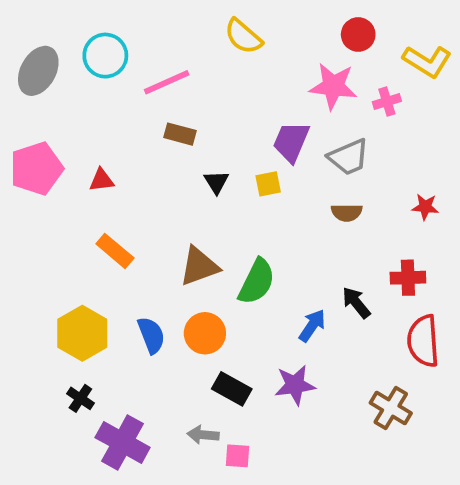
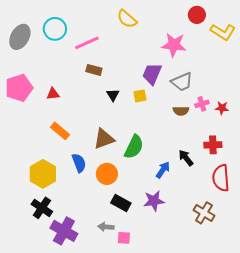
red circle: (358, 34) -> (197, 15), moved
pink cross: (387, 102) -> (202, 104), moved
blue semicircle: (151, 335) -> (79, 163), moved
black cross: (80, 398) -> (42, 208), size x1.5

